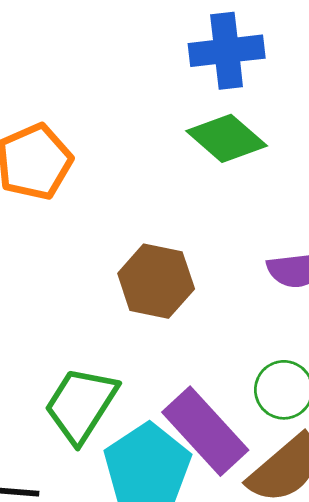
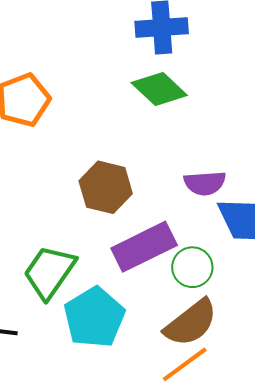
purple rectangle: (205, 431) -> (144, 247), moved, turned -76

